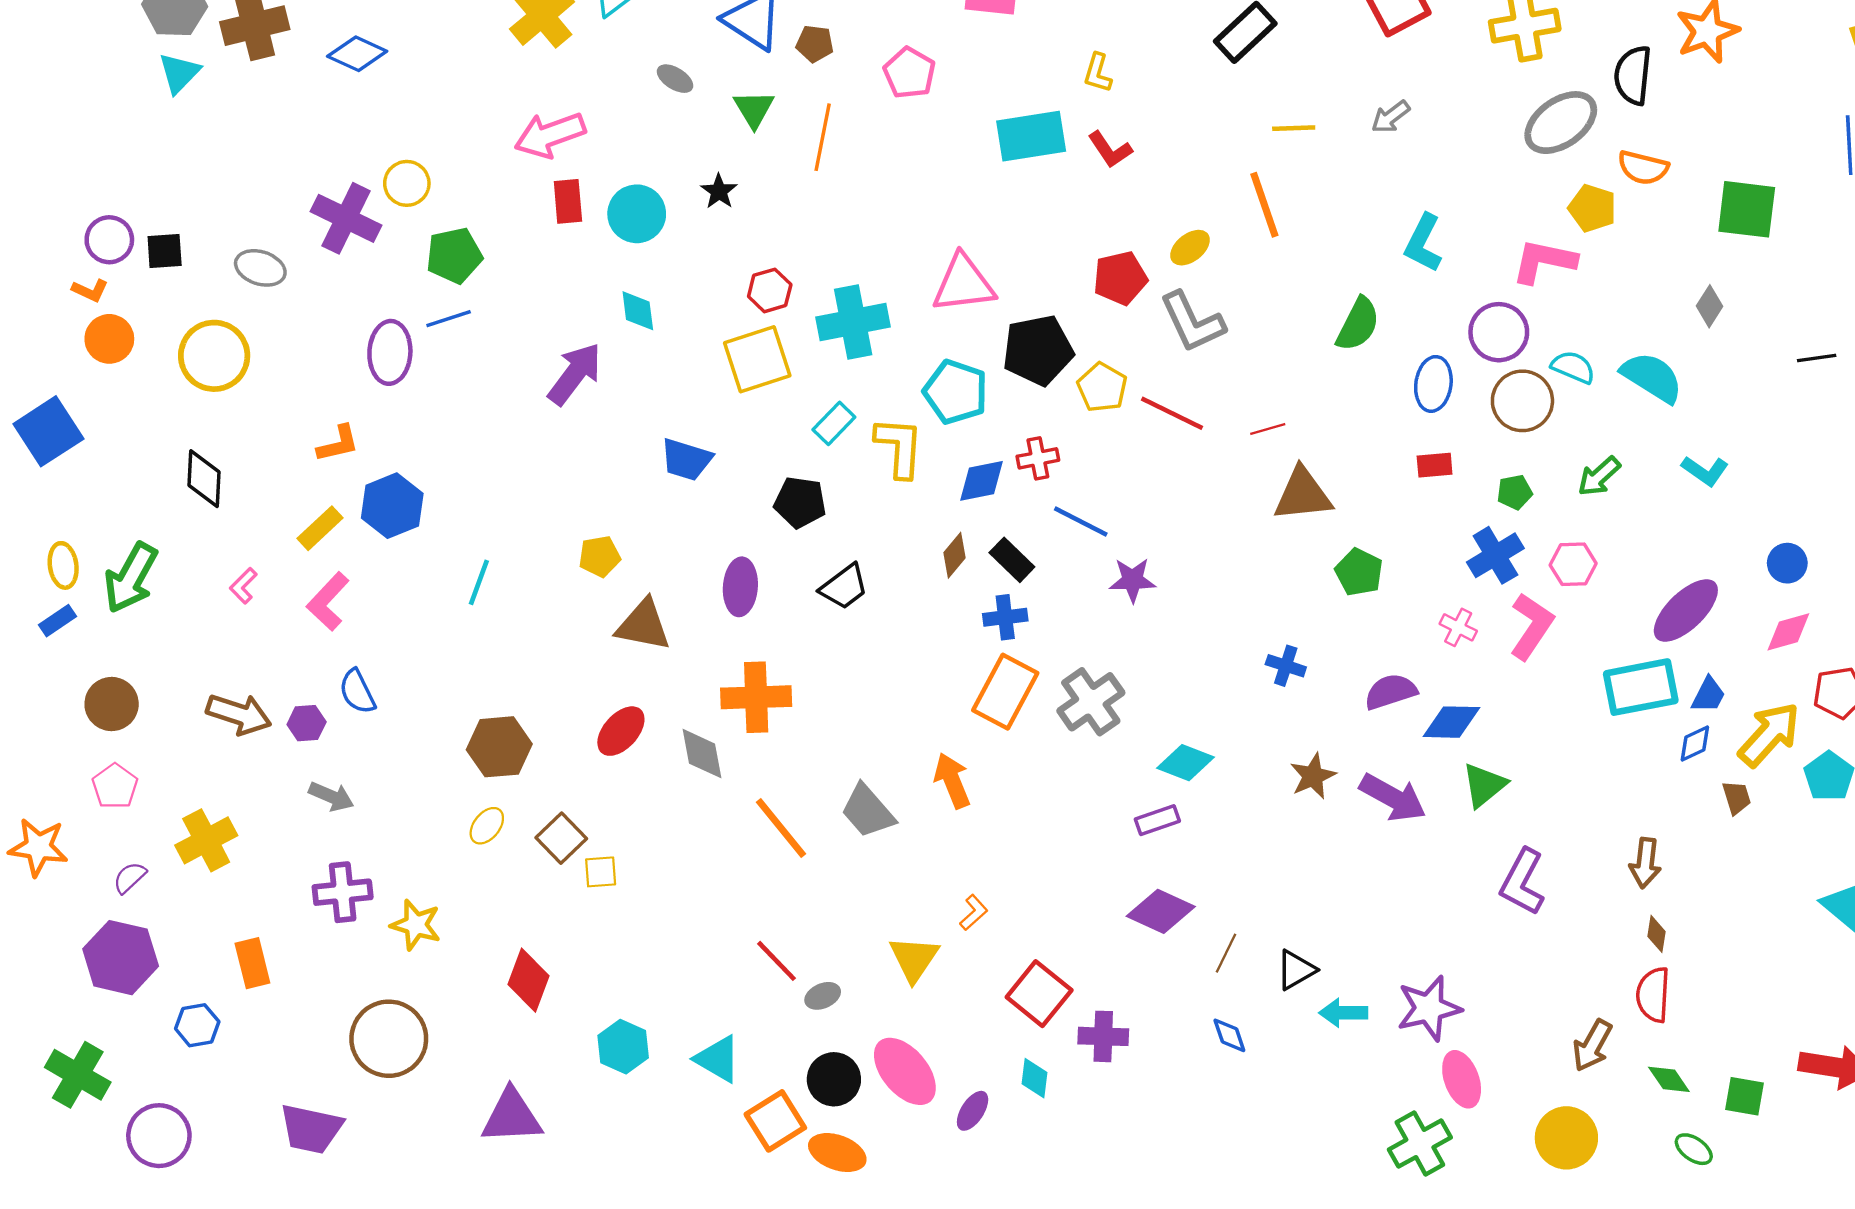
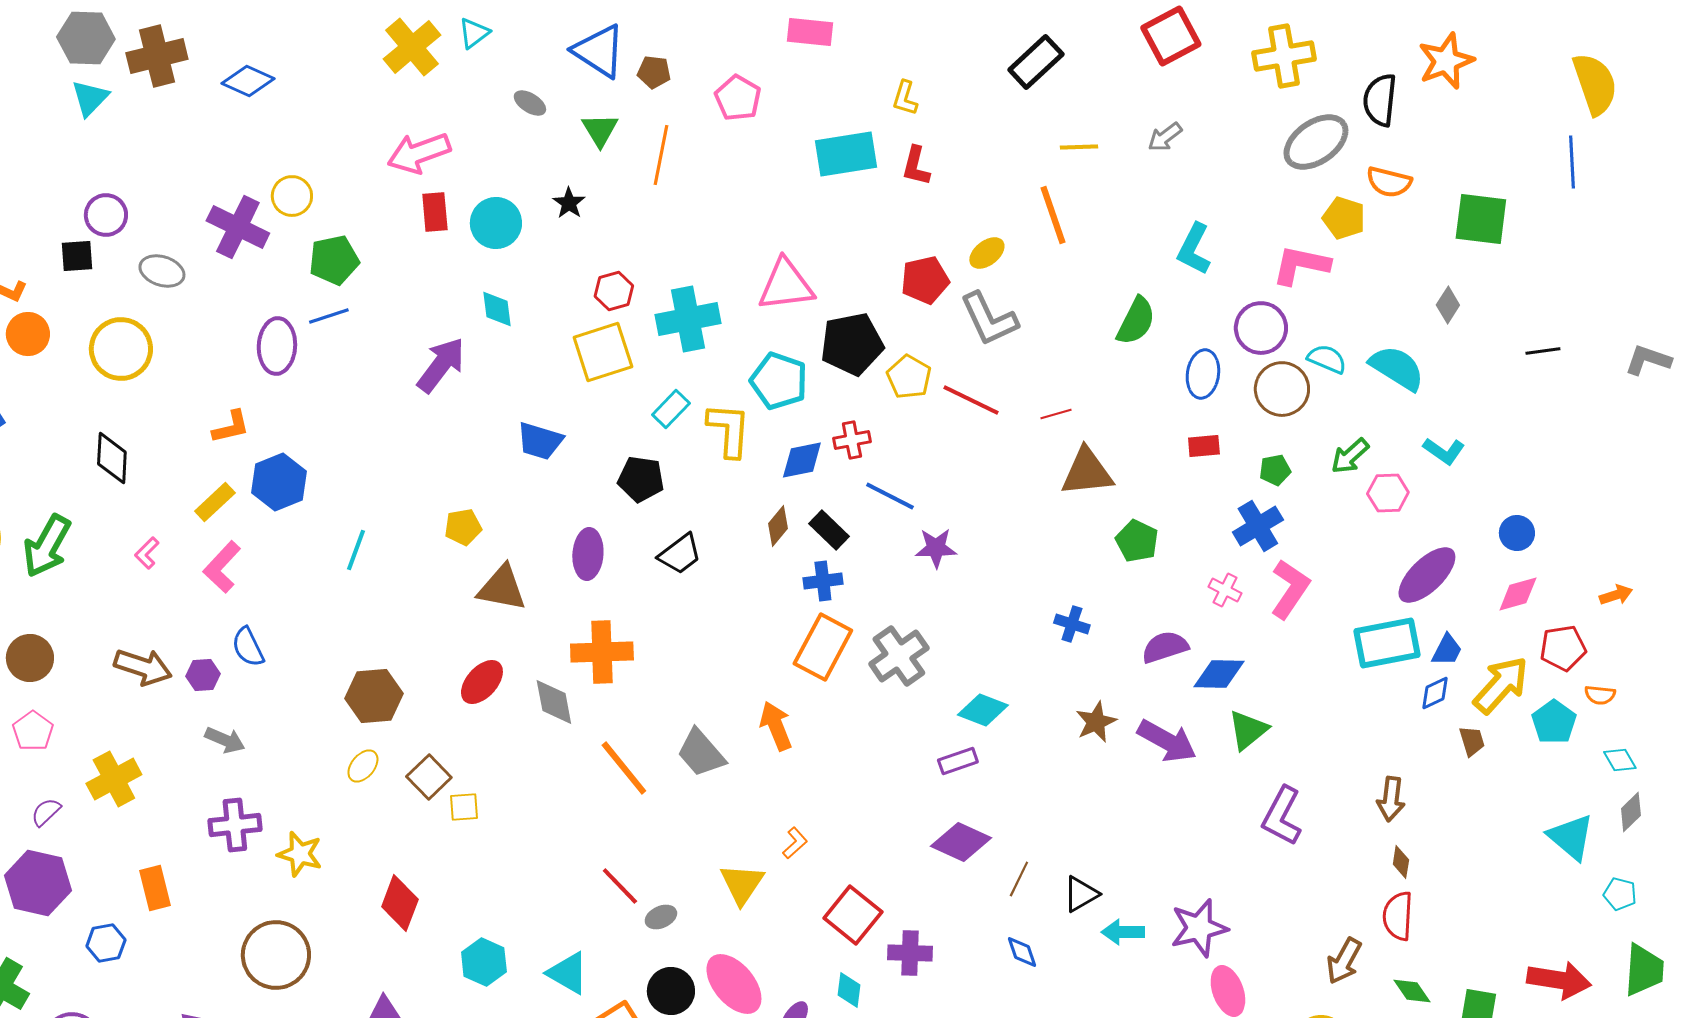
red L-shape: (1110, 150) -> (916, 166), turned 48
purple circle: (109, 240) -> (106, 215), moved
pink hexagon: (1573, 564) -> (1388, 493), moved

